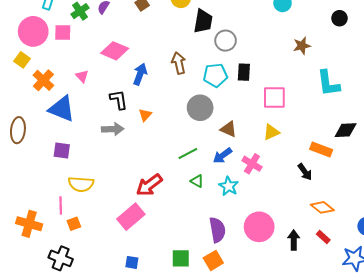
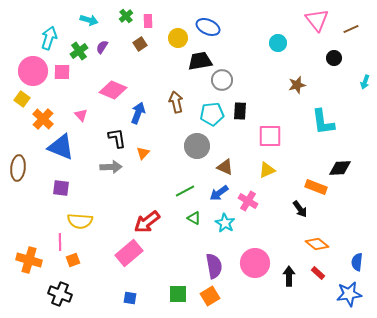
black trapezoid: (203, 21) -> (200, 61), turned -110

